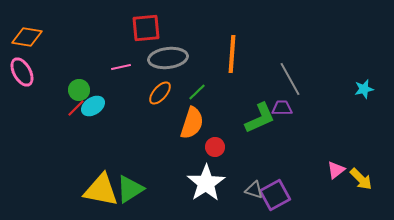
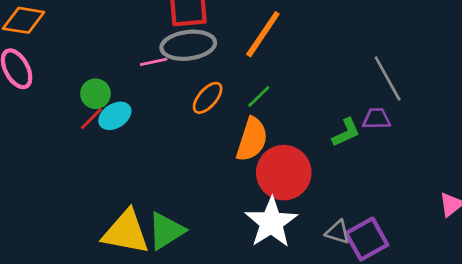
orange line: (232, 54) -> (263, 34), moved, turned 30
gray ellipse: (168, 58) -> (188, 45), moved
green L-shape: (260, 118) -> (346, 132), size x0.7
red circle: (215, 147) -> (284, 173), size x2.0

